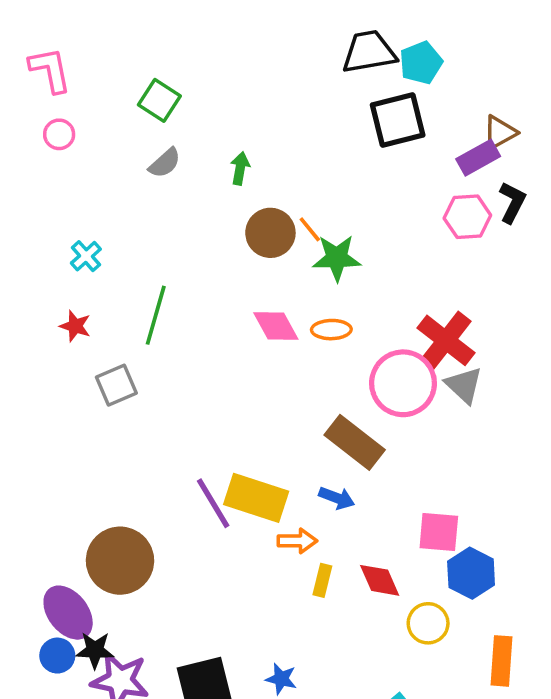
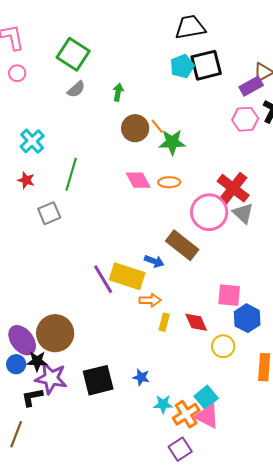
cyan pentagon: (421, 63) -> (182, 66), moved
green square: (159, 100) -> (73, 54), size x1.4
cyan cross: (86, 256) -> (32, 141), size x1.4
blue arrow: (337, 498) -> (154, 261), moved
brown circle: (120, 561) -> (55, 333), moved

